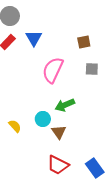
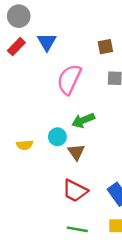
yellow semicircle: (15, 126) -> (25, 145), turned 128

